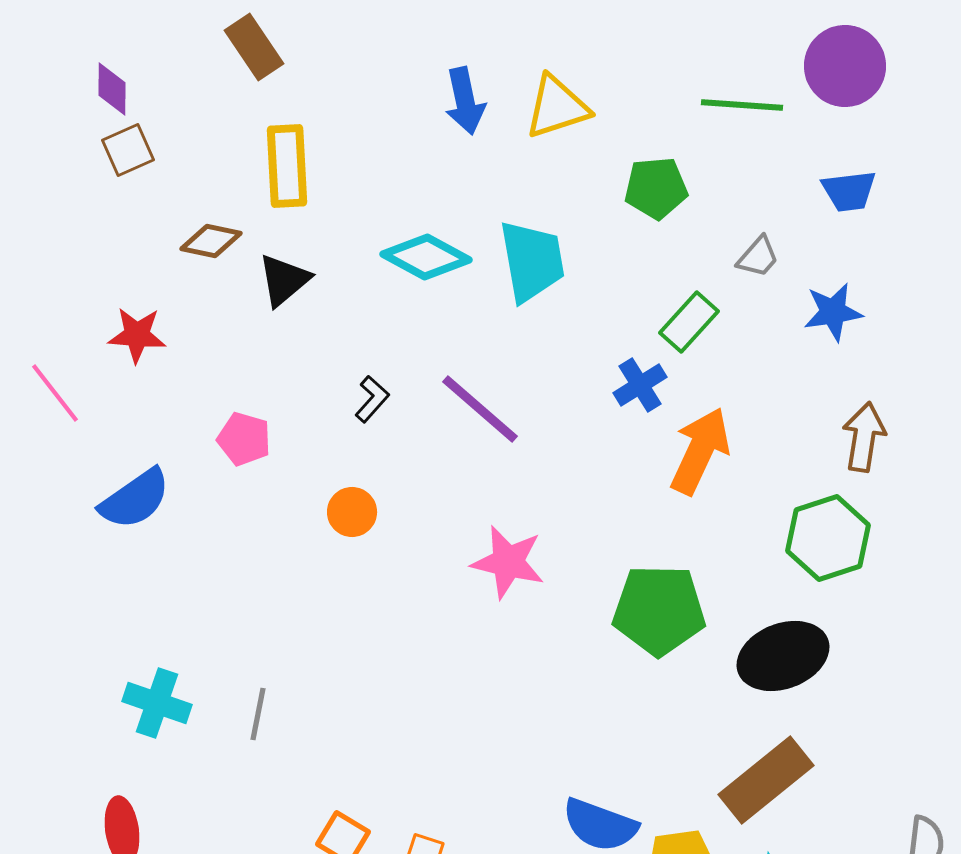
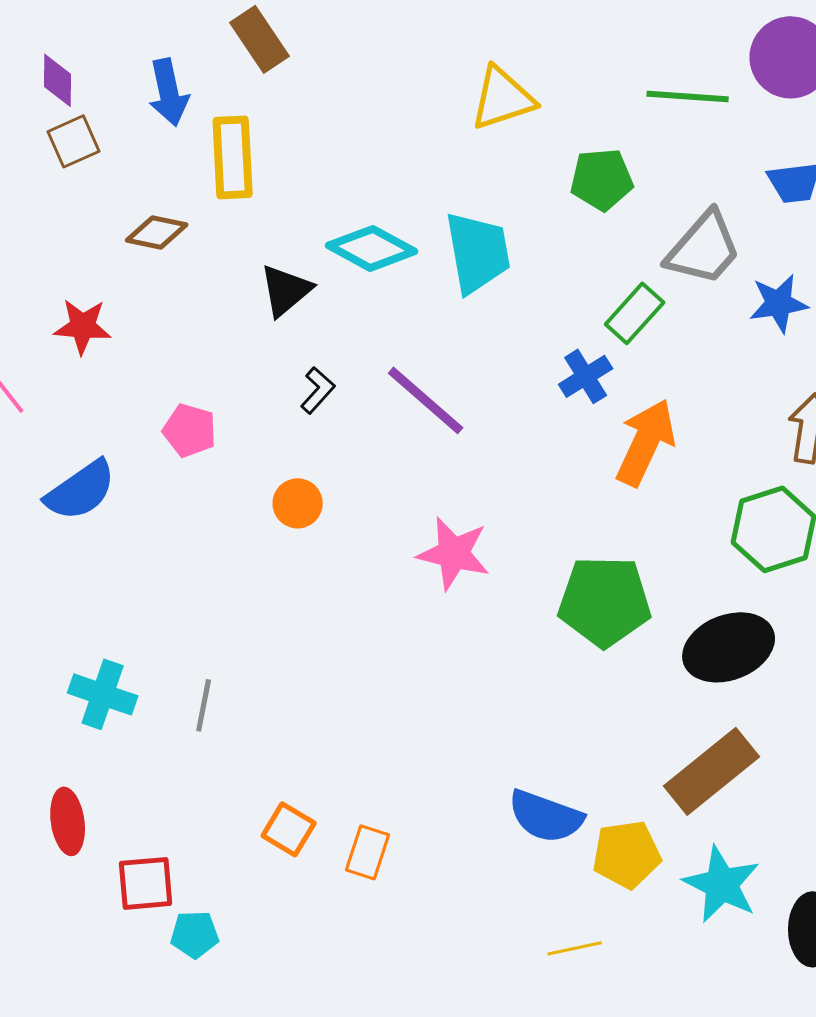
brown rectangle: (254, 47) -> (260, 39), moved
blue arrow: (465, 101) -> (169, 92), moved
gray trapezoid: (758, 257) -> (704, 248), size x1.8
black triangle: (284, 280) -> (286, 290), moved

